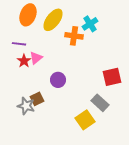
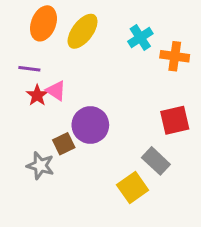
orange cross: (74, 36) -> (175, 56), moved
pink triangle: (36, 58) -> (56, 91), turned -48
purple circle: (58, 80) -> (90, 125), size x1.5
brown square: (37, 99) -> (64, 144), moved

